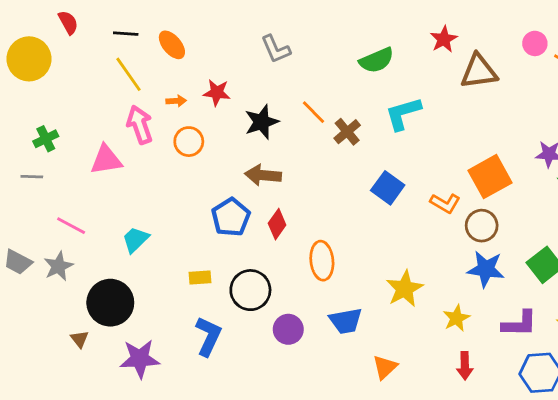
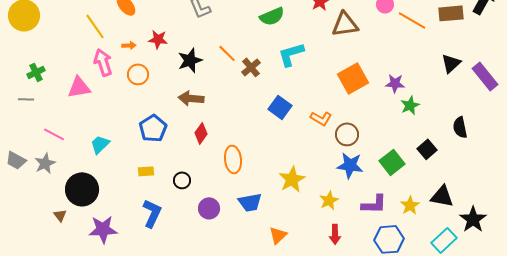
orange square: (490, 177) -> (353, 78), moved
blue pentagon: (231, 217) -> (153, 128), moved
black circle: (250, 290) -> (182, 180), size x0.6

